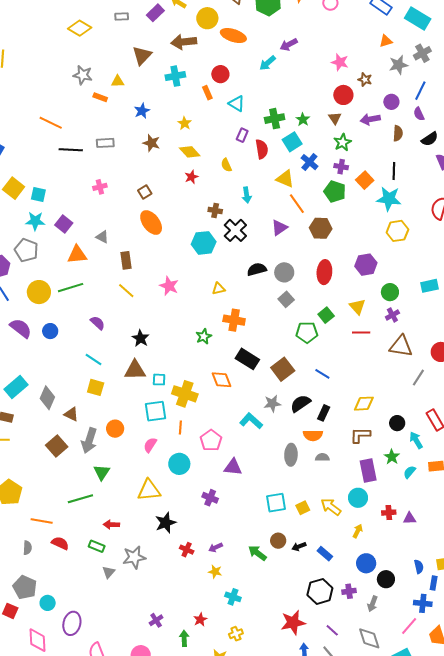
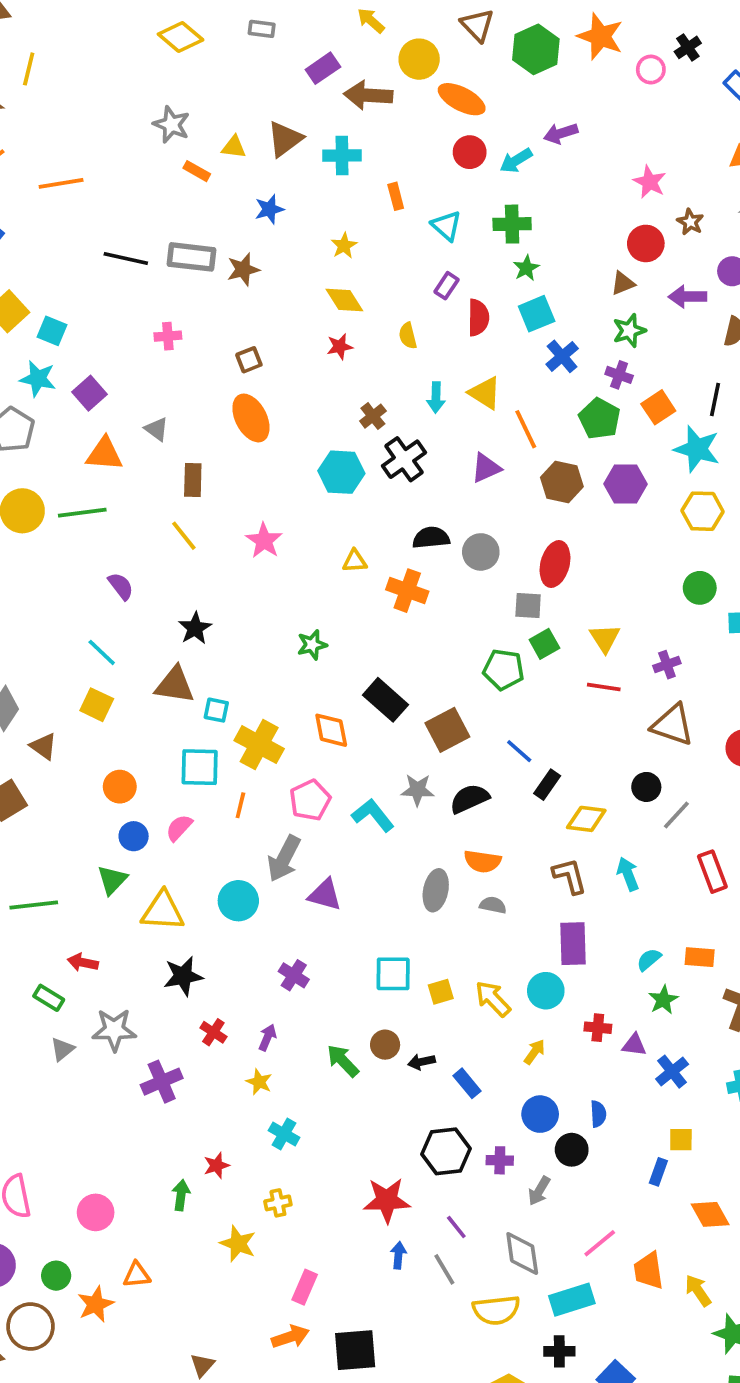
purple rectangle: (155, 13) -> (323, 68), moved
brown triangle: (142, 56) -> (285, 139), moved
red circle: (220, 74) -> (470, 152), moved
brown triangle: (335, 118) -> (623, 283), turned 32
green cross: (275, 119) -> (512, 224), moved
green star: (303, 120) -> (526, 268), moved
orange line: (51, 123) -> (61, 183), moved, turned -45
gray rectangle: (105, 143) -> (191, 257), size x1.4
brown star: (151, 143) -> (243, 269), moved, turned 30
yellow triangle: (285, 179) -> (485, 393), moved
brown cross: (215, 211) -> (373, 416), turned 32
purple hexagon: (366, 265) -> (625, 484), moved
green circle: (390, 292) -> (700, 588), moved
gray square: (286, 299) -> (528, 605), moved, turned 35
orange cross: (234, 320) -> (407, 591), moved
blue circle: (50, 331) -> (134, 836), moved
gray line: (418, 378) -> (676, 815), moved
black rectangle: (324, 413) -> (547, 785), moved
black circle: (397, 423) -> (646, 787), moved
brown L-shape: (360, 435) -> (570, 876), turned 65
gray arrow: (89, 440) -> (284, 859), moved
pink pentagon: (211, 440) -> (310, 800), moved
cyan arrow: (416, 440) -> (628, 874), moved
green star: (392, 457) -> (663, 1000), moved
cyan circle: (179, 464) -> (238, 901), moved
green triangle: (102, 472) -> (112, 880), moved
purple cross: (210, 498) -> (294, 975), moved
purple arrow: (216, 547) -> (267, 1037), turned 128
blue semicircle: (419, 567) -> (598, 1114), moved
blue cross: (423, 603) -> (672, 1072), moved, turned 36
purple cross: (156, 620) -> (162, 1082), moved, size x1.5

